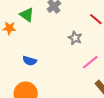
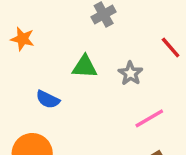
green triangle: (27, 15) -> (85, 67), moved, turned -42

